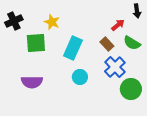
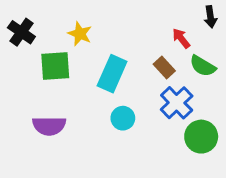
black cross: (14, 21) -> (21, 32), turned -30
red arrow: (118, 25) -> (181, 38), turned -88

